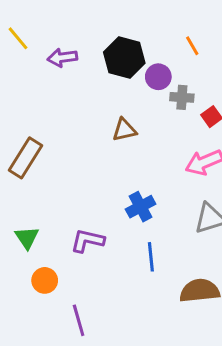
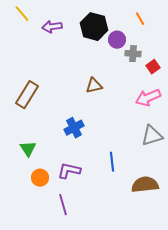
brown triangle: (124, 130) -> (94, 86), moved
blue cross: (141, 207) -> (74, 128), moved
purple L-shape: (87, 241) -> (69, 171), moved

